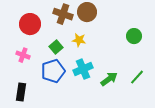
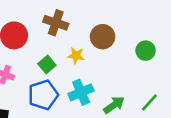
brown circle: (87, 12) -> (103, 37), moved

